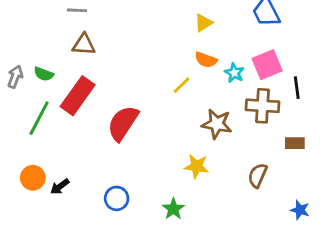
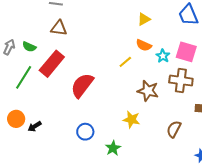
pink square: (267, 65) -> (186, 52), turned 35
blue circle: (117, 198) -> (85, 132), moved

